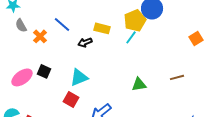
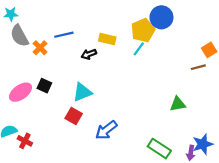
blue line: (62, 24) -> (64, 35), turned -54
gray semicircle: (21, 25) -> (19, 36), size x1.5
brown line: (177, 77) -> (198, 67), moved
green triangle: (139, 84) -> (178, 104), moved

